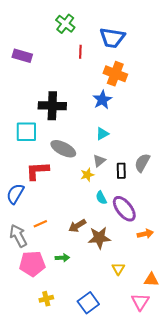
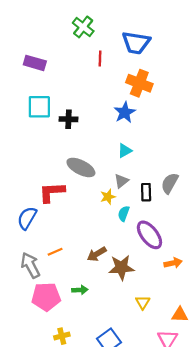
black cross: (52, 106) -> (69, 119), size x0.6
cyan square: (26, 132) -> (39, 107), moved
cyan semicircle: (101, 198) -> (124, 214), moved, turned 48

